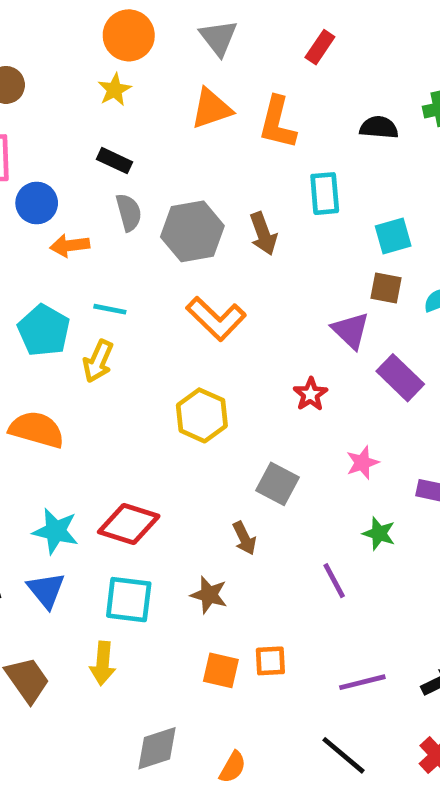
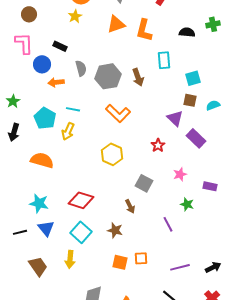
black rectangle: (115, 161) -> (60, 46), moved
cyan star: (56, 531) -> (39, 203), moved
cyan square: (129, 600) -> (81, 232), turned 35

